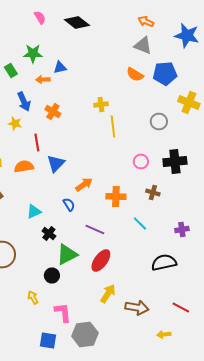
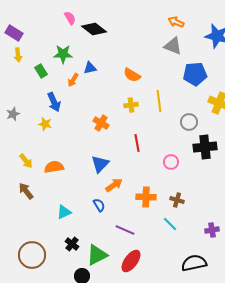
black diamond: (77, 22) -> (94, 29), moved
orange semicircle: (135, 74) -> (132, 75), moved
orange arrow: (43, 80) -> (73, 80), turned -56
orange cross: (53, 112) -> (101, 123), moved
yellow line: (113, 126) -> (159, 101), moved
red line: (37, 142) -> (137, 143), moved
black cross: (175, 162) -> (205, 147), moved
blue triangle: (56, 164) -> (100, 164), moved
brown cross: (153, 192) -> (177, 200), moved
black cross: (49, 234) -> (72, 244), moved

